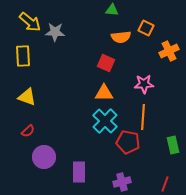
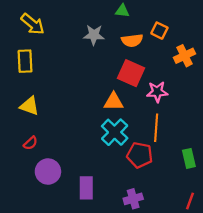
gray star: (55, 32) -> (94, 35), moved
red square: (106, 63) -> (131, 73), moved, size x1.4
red line: (165, 184) -> (190, 201), moved

